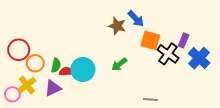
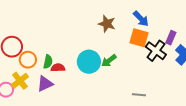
blue arrow: (136, 19) -> (141, 19), moved
cyan circle: (83, 69) -> (89, 62), moved

